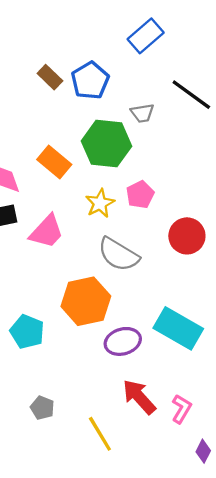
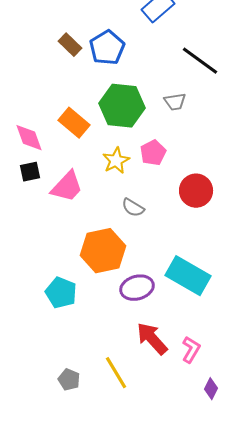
gray trapezoid: (142, 113) -> (175, 102), moved
gray semicircle: (118, 254) -> (133, 208), size x0.6
cyan pentagon: (27, 332) -> (61, 293), moved
gray pentagon: (42, 408) -> (69, 380), moved

